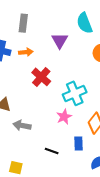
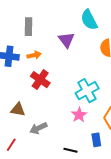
red cross: (41, 77) -> (40, 80), moved
gray arrow: (22, 125) -> (38, 128), turned -30

